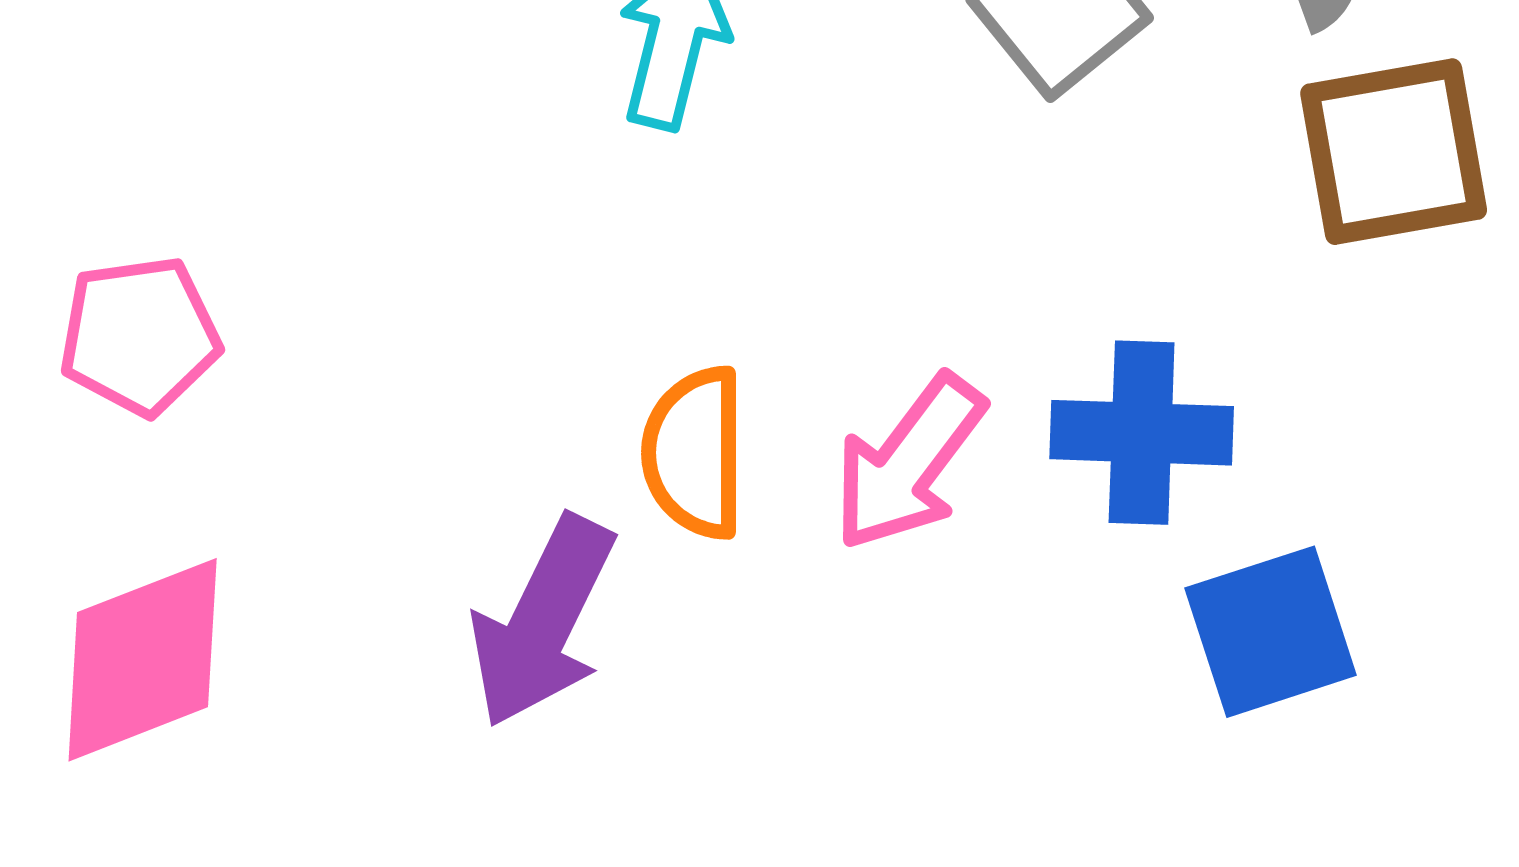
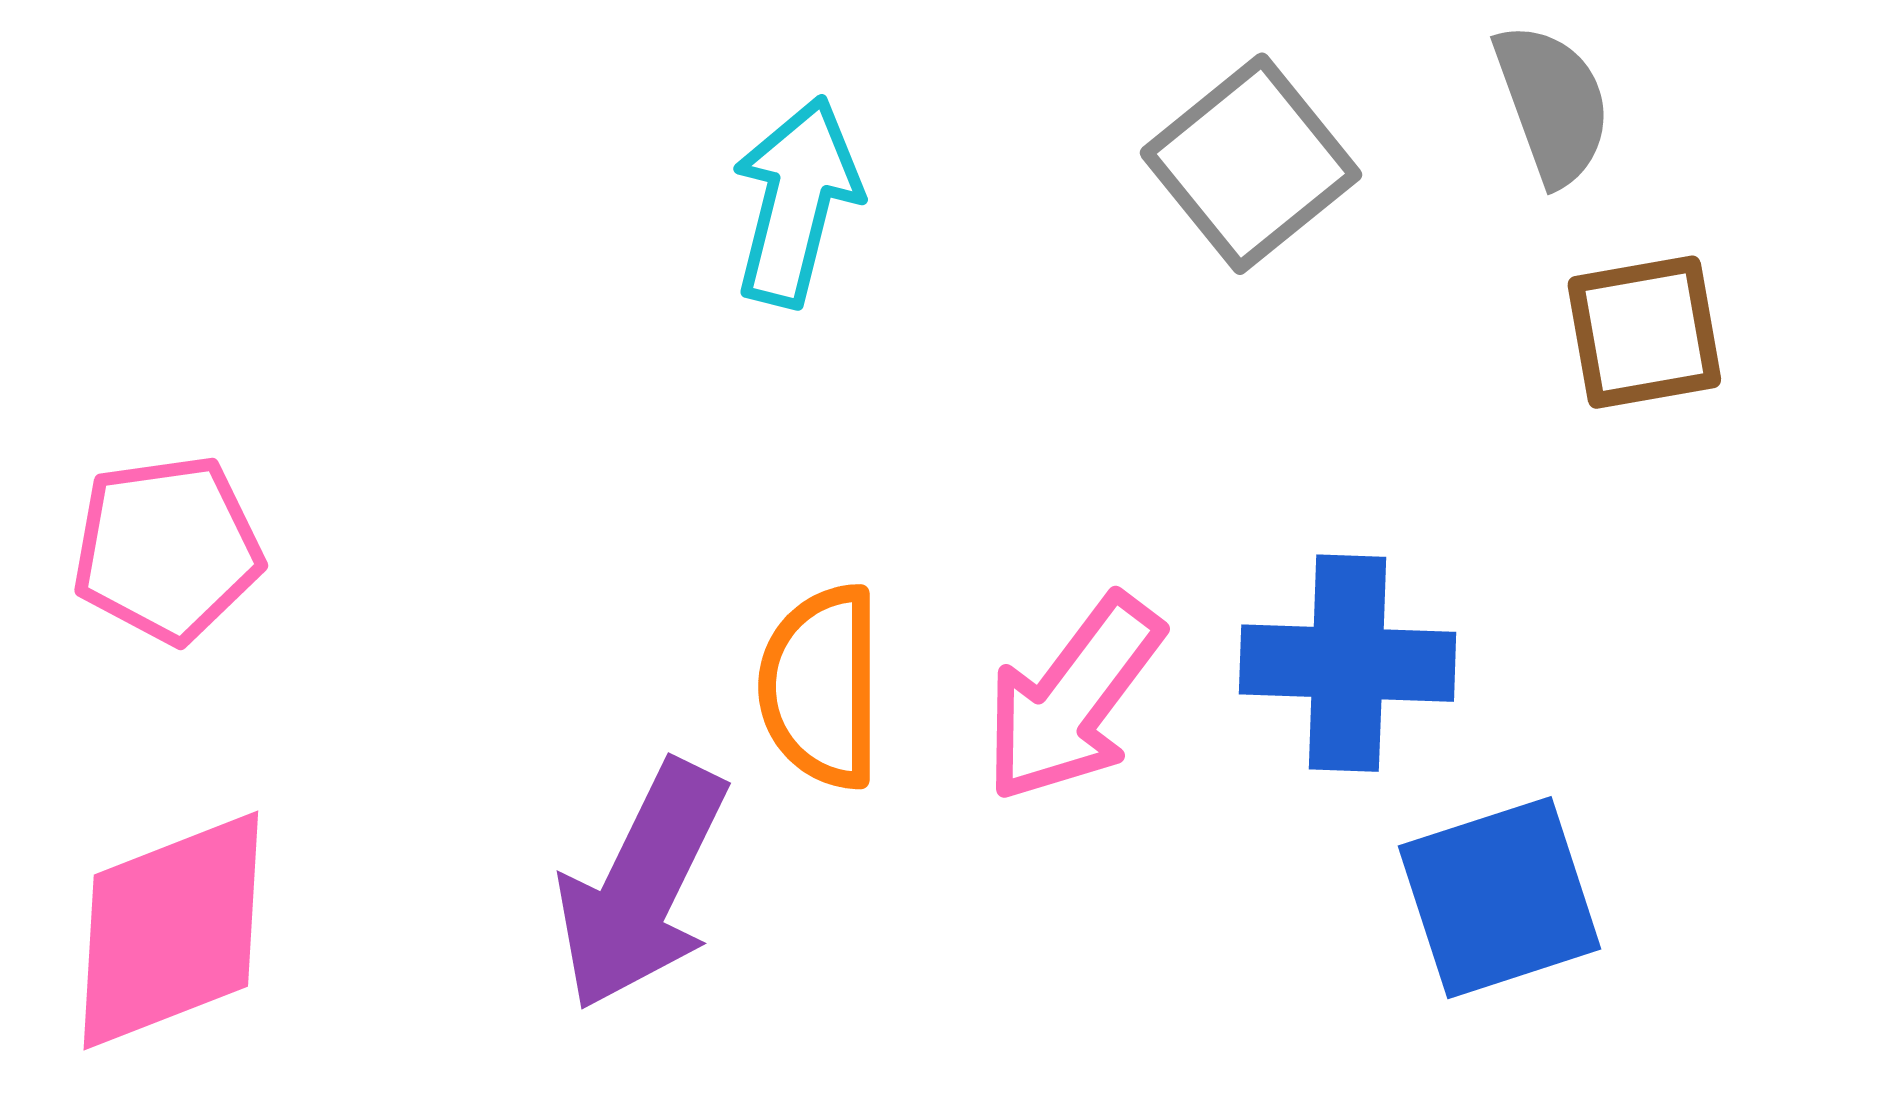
brown square: (1394, 152) -> (1644, 332), size x0.7

